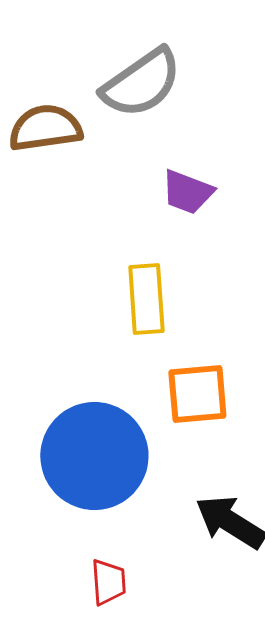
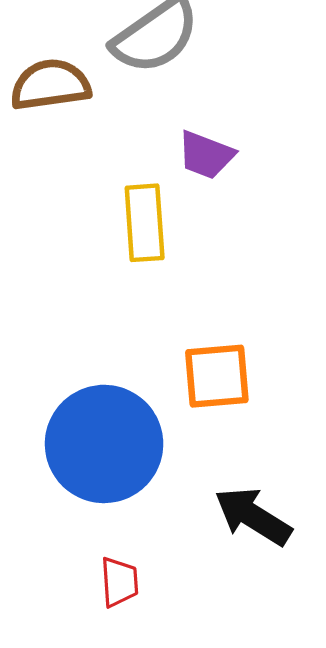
yellow rectangle: (146, 299) -> (145, 223), moved

